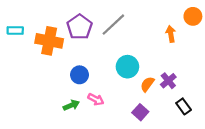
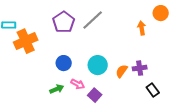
orange cross: (49, 41) -> (26, 41), moved, turned -35
cyan circle: (127, 67) -> (98, 65), moved
purple cross: (168, 81) -> (140, 68), turned 32
purple square: (140, 112) -> (95, 95), moved

